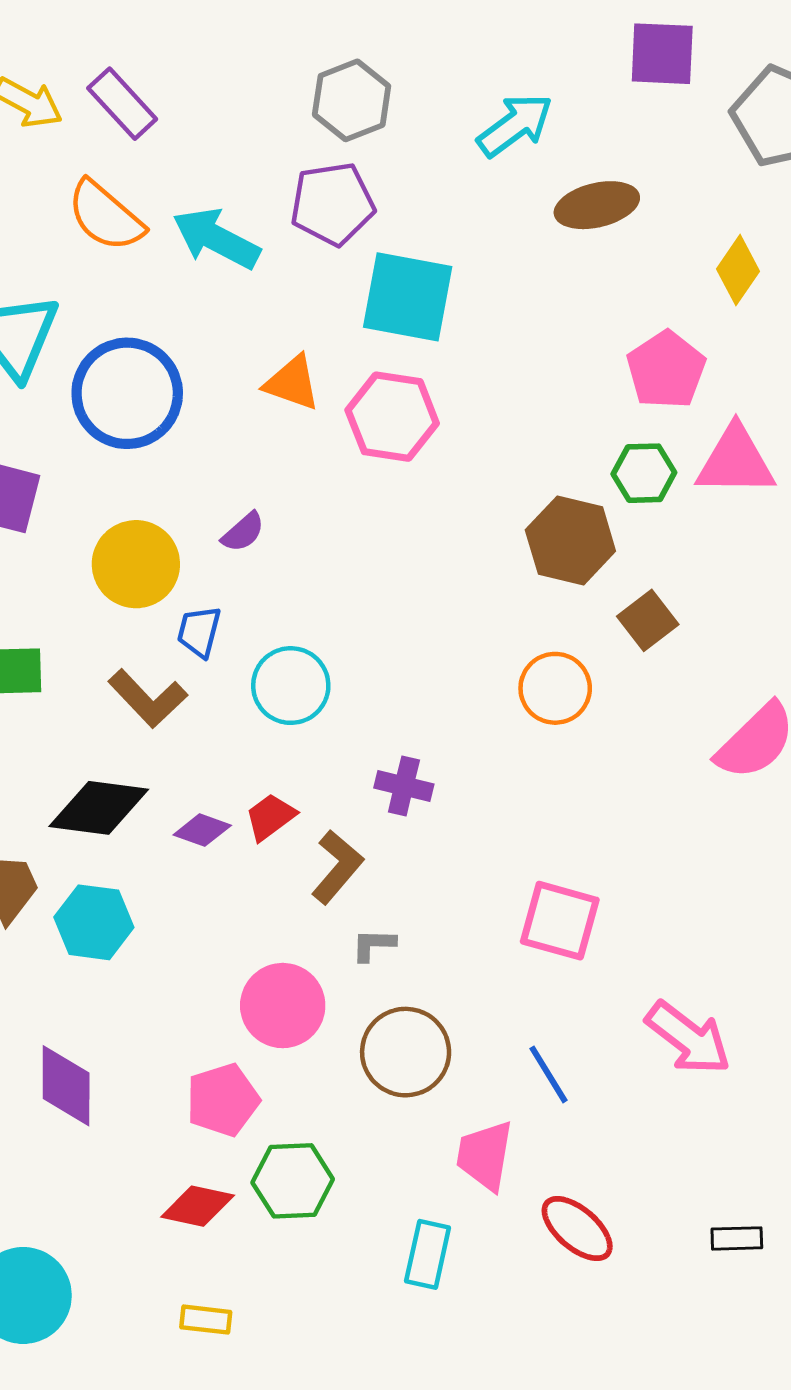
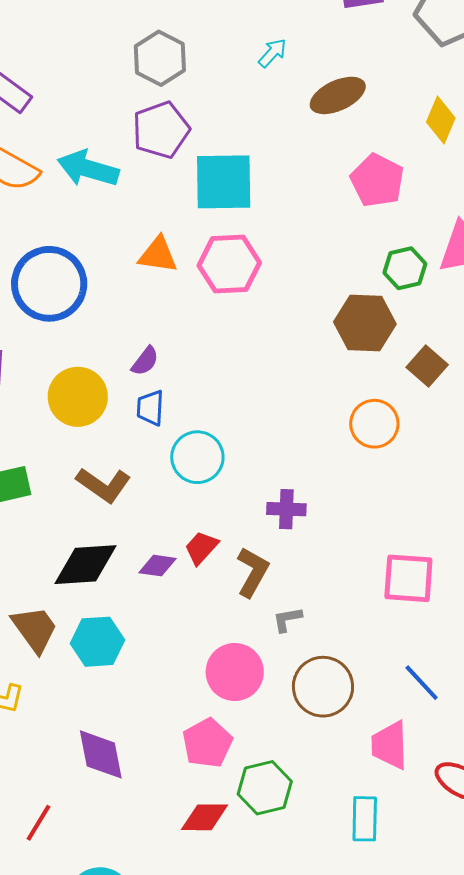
cyan arrow: (515, 125) -> (272, 53), size x0.6
pink pentagon: (666, 370) -> (377, 180), moved
blue trapezoid: (199, 632) -> (150, 408), moved

